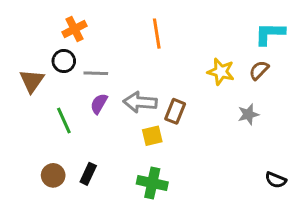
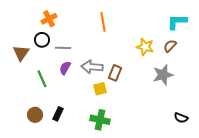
gray star: (248, 114) -> (163, 75), size x1.5

